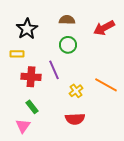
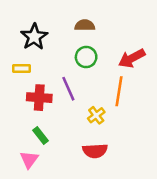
red arrow: (104, 28) -> (132, 58), moved
orange line: (106, 85) -> (119, 91), moved, turned 70

